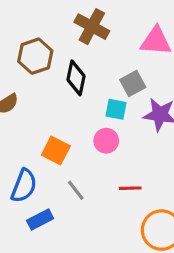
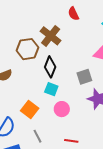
brown cross: (92, 27) -> (51, 36), moved
cyan square: (116, 109) -> (51, 89), moved

